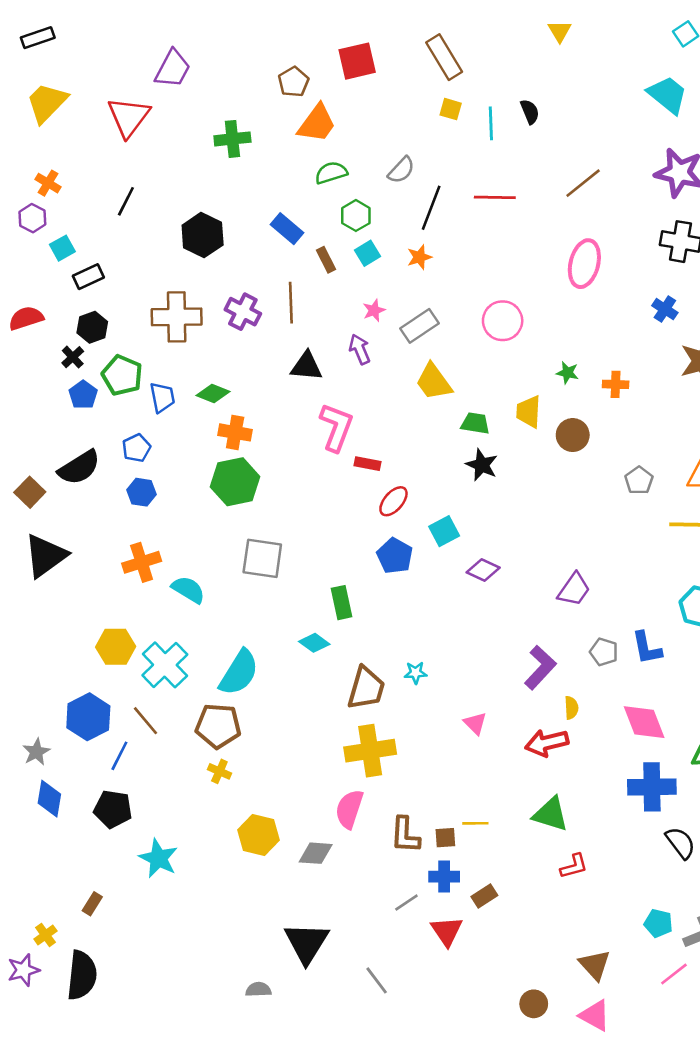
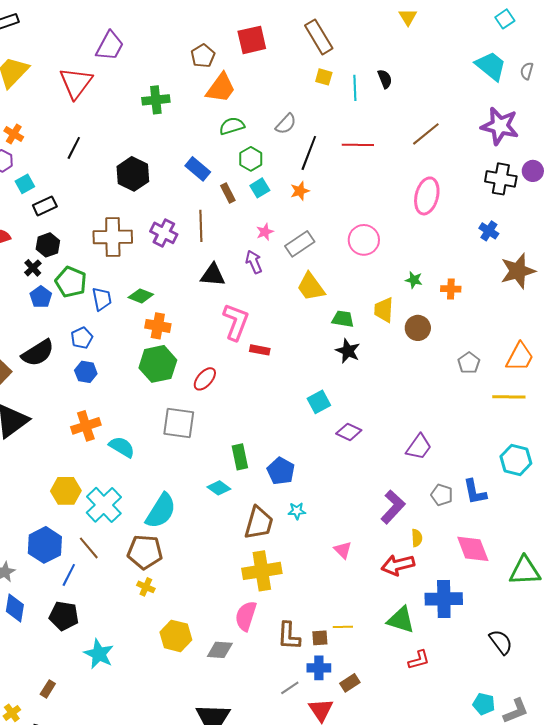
red ellipse: (393, 501) -> (205, 379), moved
blue pentagon: (395, 556) -> (281, 471), moved
blue cross: (652, 787) -> (444, 599), moved

